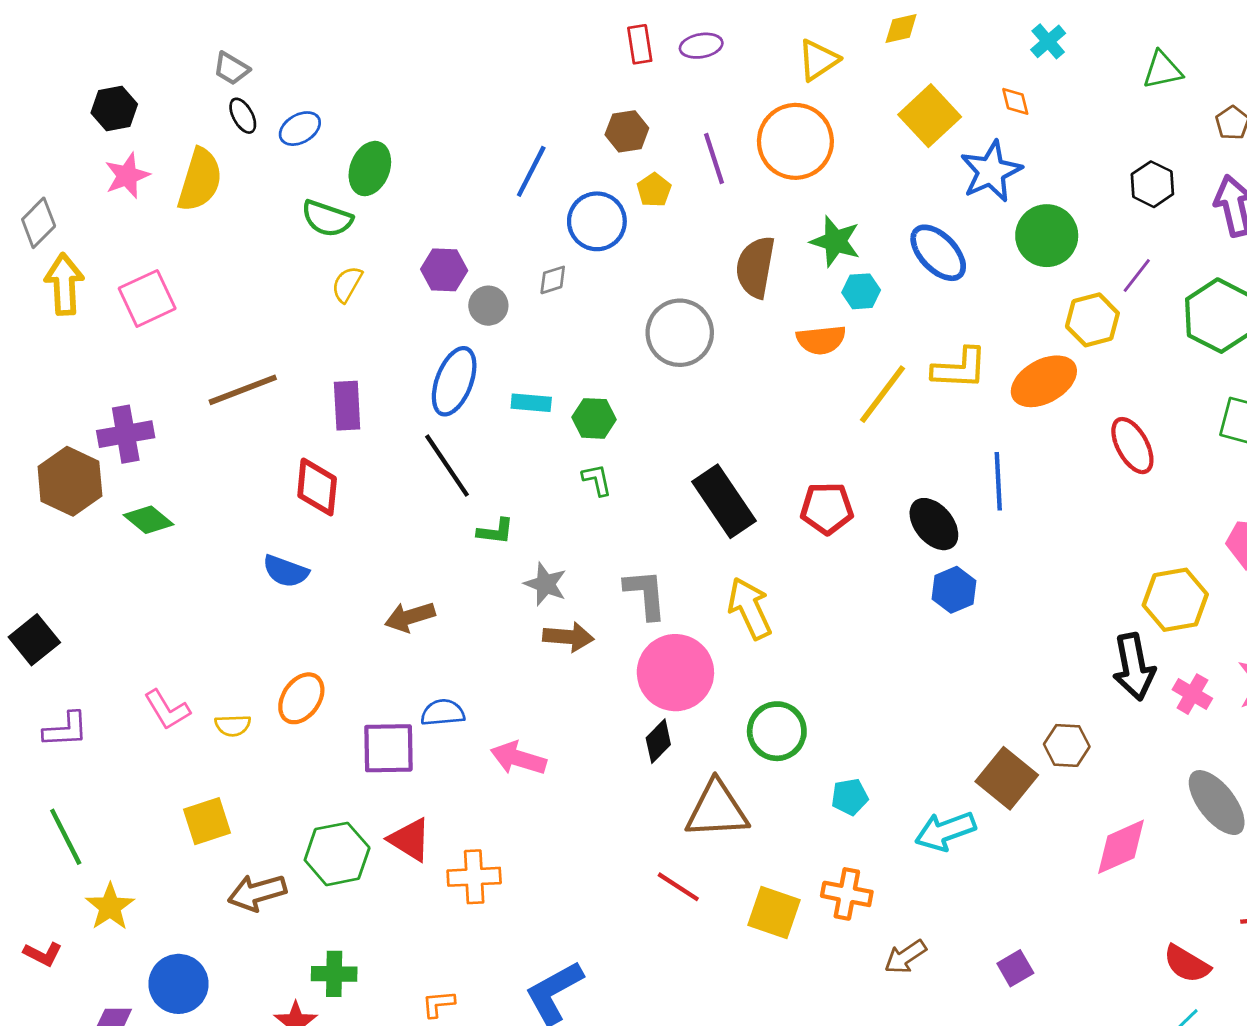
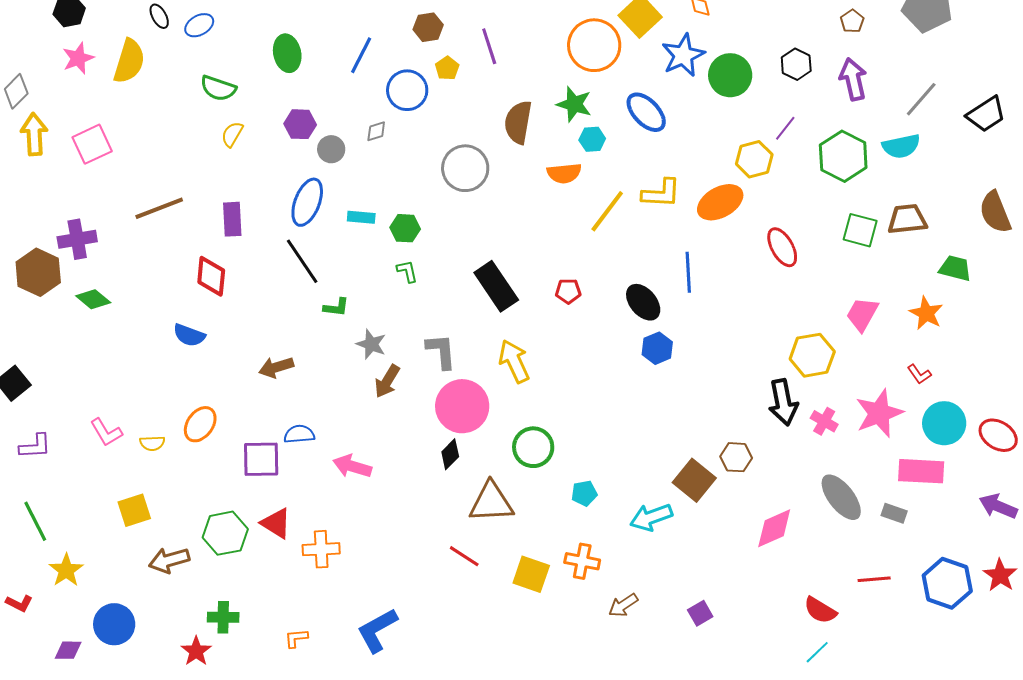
orange circle: (795, 141) -> (594, 45), moved
green ellipse: (370, 169) -> (287, 53), moved, turned -33
green circle: (1047, 236) -> (730, 75), moved
red pentagon: (827, 508) -> (568, 291), size x0.7
brown arrow: (568, 637) -> (387, 381), turned 116

